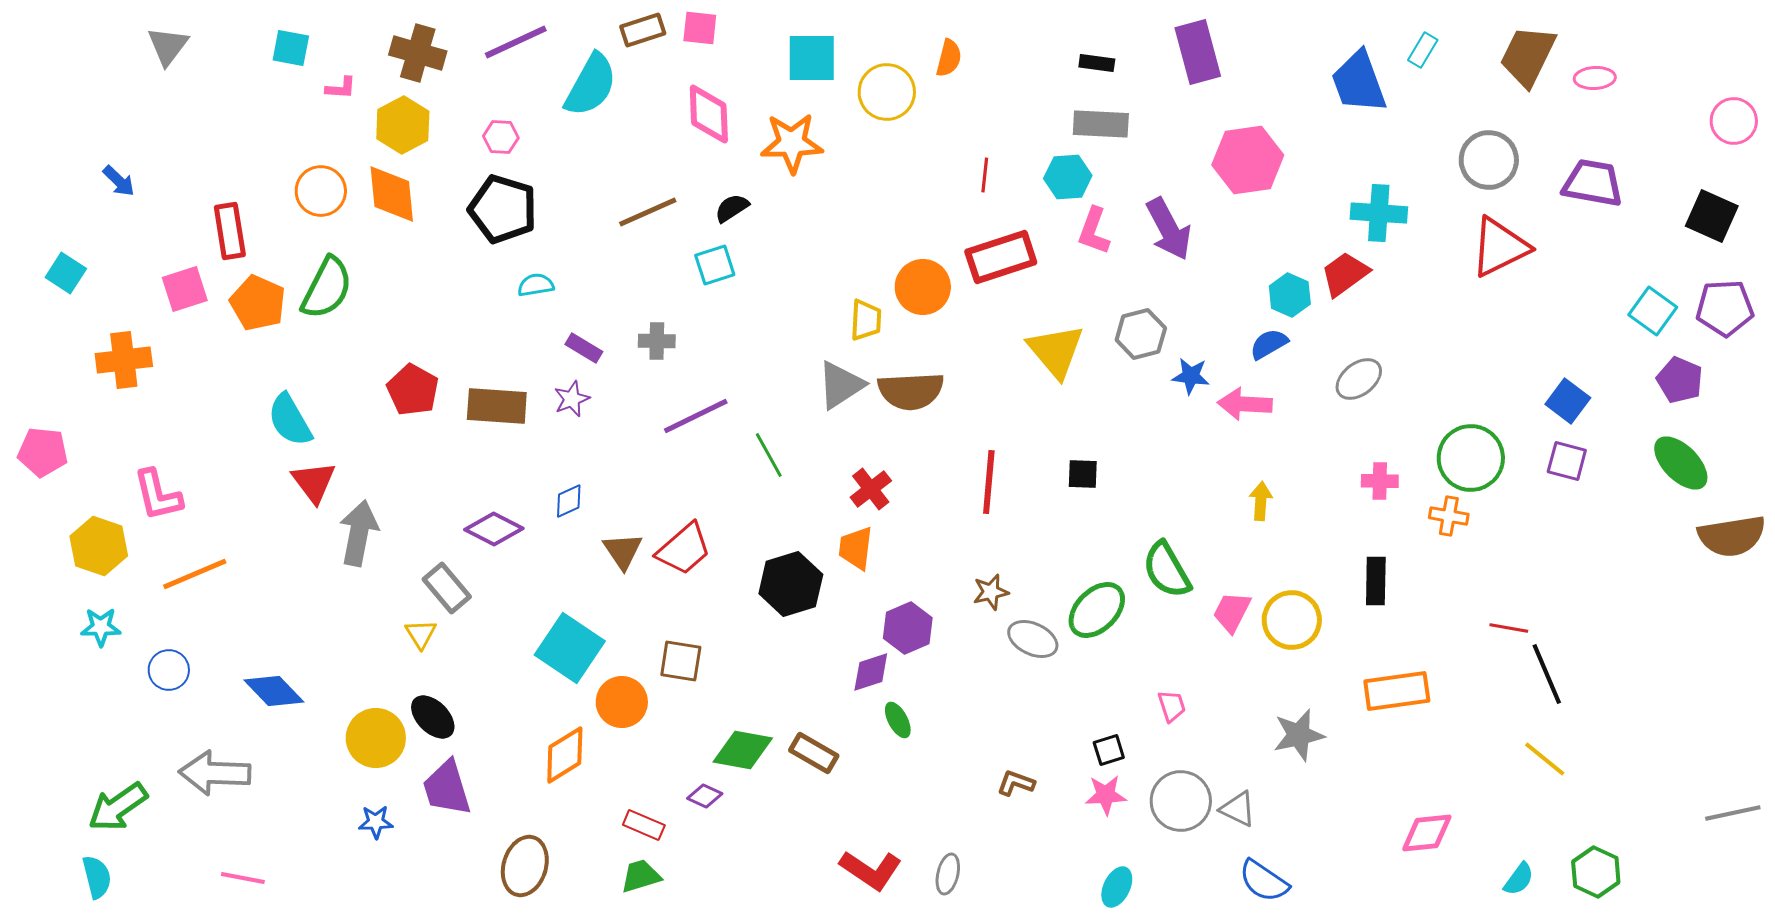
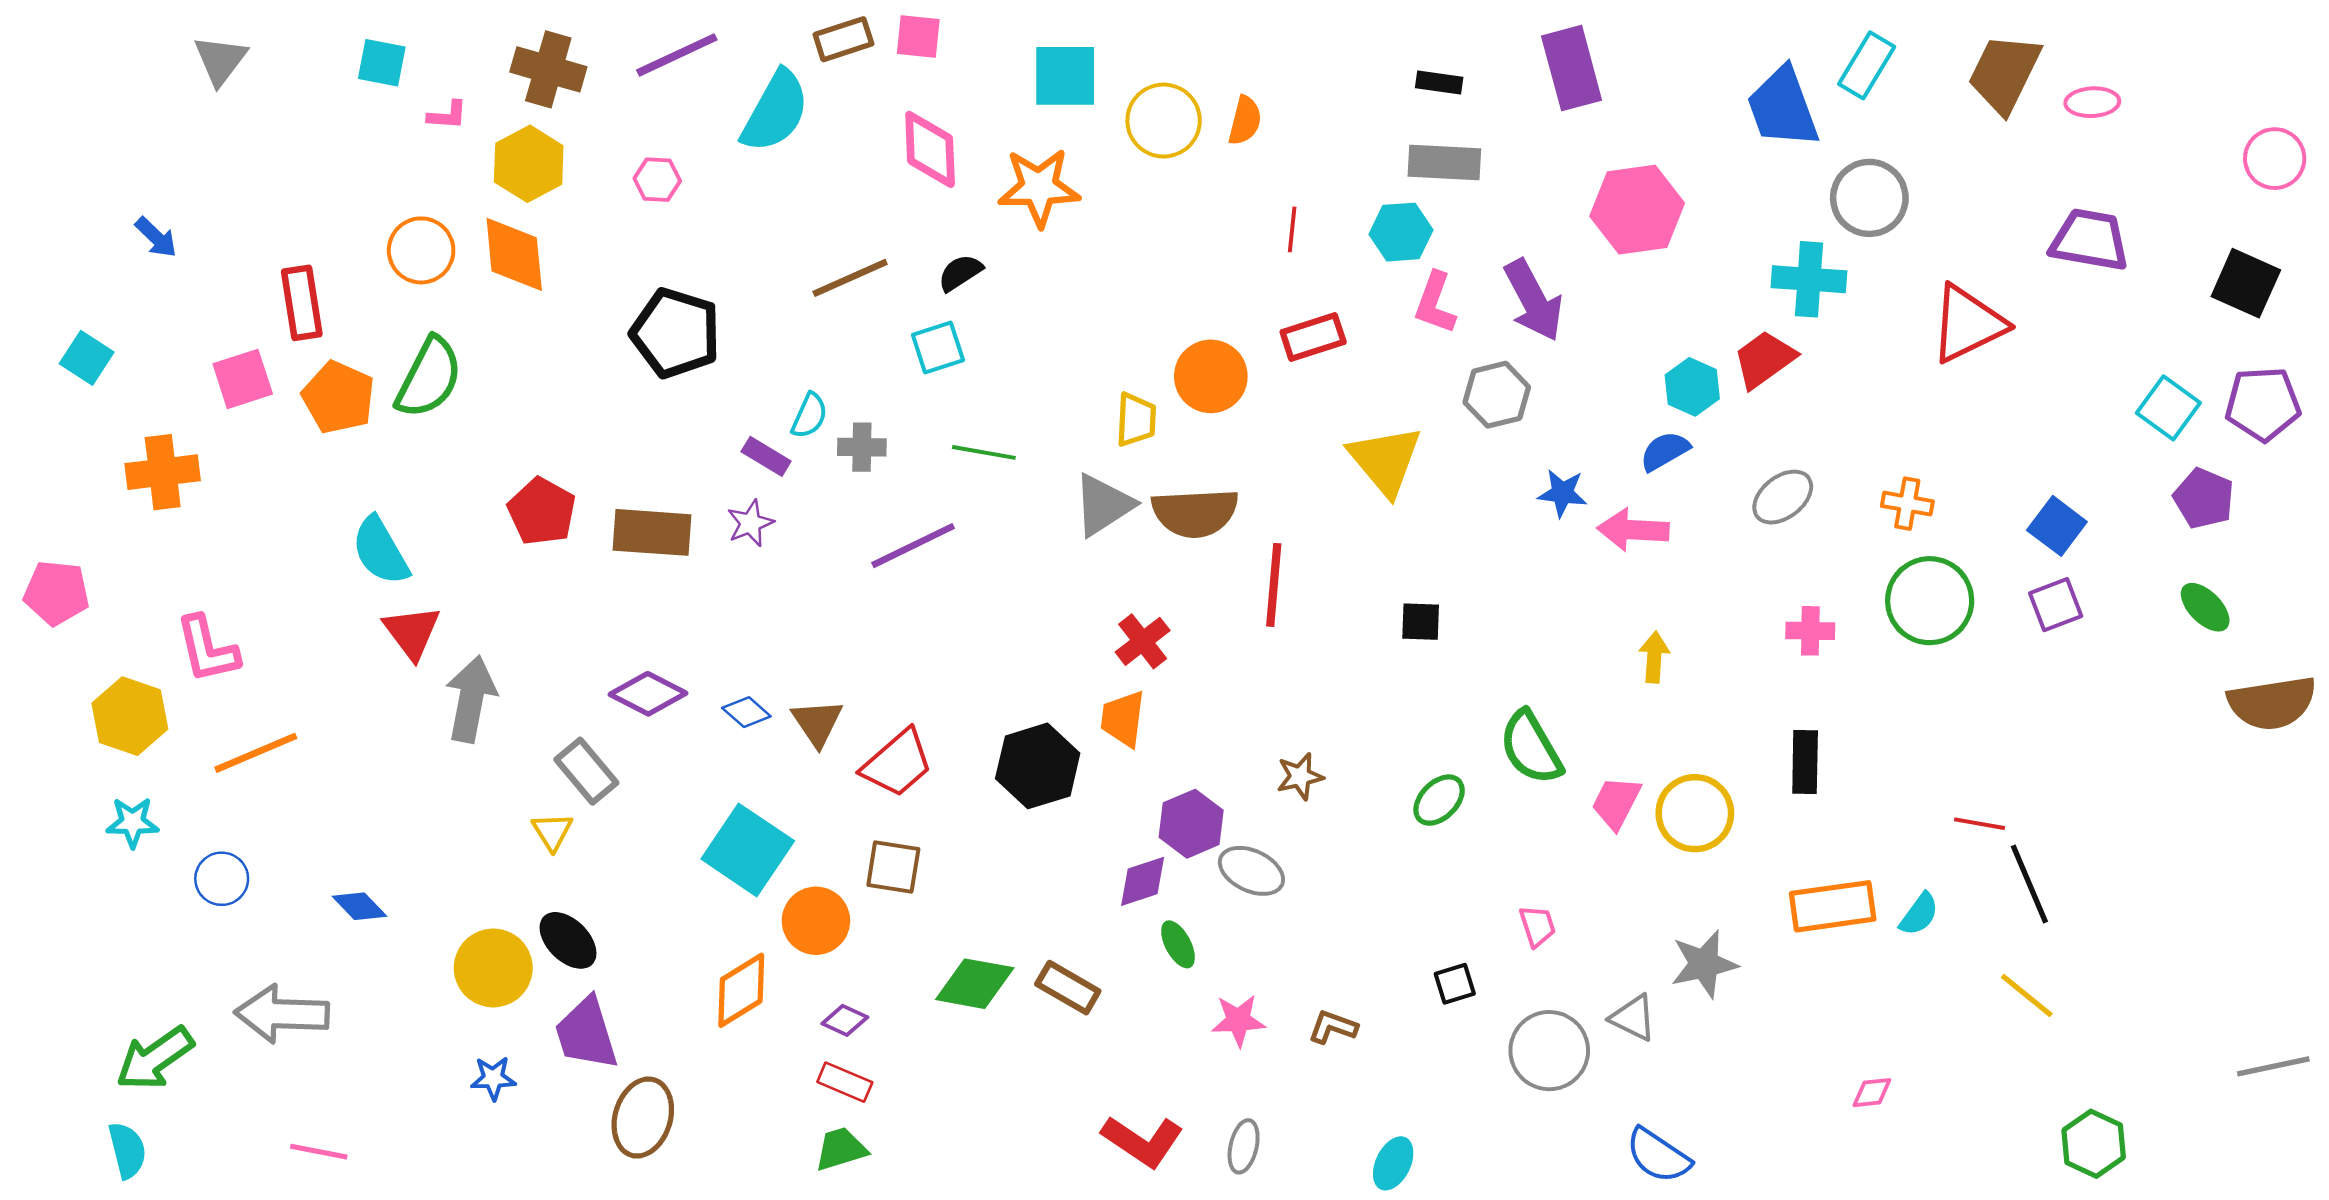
cyan rectangle: (1423, 50) -> (1867, 65), size x1.4
orange semicircle: (949, 58) -> (1245, 121), moved
gray circle: (1489, 160) -> (1869, 198), moved
black pentagon: (503, 209) -> (676, 333), moved
red rectangle: (1001, 257) -> (1313, 337), size x0.7
cyan semicircle: (536, 285) -> (809, 416), moved, turned 123
gray hexagon: (1141, 334) -> (1497, 395), moved
green line: (769, 455) -> (984, 452), moved, turned -51
purple square: (1567, 461) -> (2056, 605), turned -36
green ellipse: (1681, 463) -> (2205, 607), size x0.7
red line: (989, 482) -> (1274, 585), moved
blue diamond: (569, 501) -> (746, 712), moved, turned 66
orange cross: (1449, 516) -> (1907, 504), moved
red trapezoid: (684, 549) -> (897, 763), moved
green ellipse: (1097, 610) -> (1439, 800), size x0.7
gray ellipse: (1033, 639) -> (1251, 871), moved
blue diamond: (274, 691) -> (359, 906), size x0.7
pink star: (1106, 795) -> (1238, 1020), moved
purple diamond: (705, 796) -> (845, 1020), moved
gray triangle: (1238, 809) -> (1633, 1018), moved
pink diamond: (1427, 833) -> (1872, 1093), size x0.6
brown ellipse: (525, 866) -> (643, 1118), moved
cyan semicircle: (1519, 879) -> (1919, 914), moved
cyan ellipse: (1117, 887) -> (1393, 1163), moved

